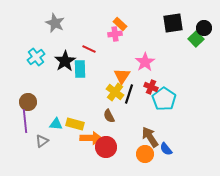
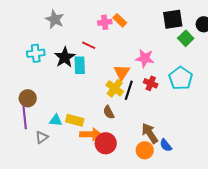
pink cross: (115, 34) -> (105, 22), moved
green square: (196, 39) -> (186, 38), moved
cyan cross: (36, 57) -> (36, 53), turned 30
pink star: (145, 62) -> (145, 58), turned -30
cyan pentagon: (164, 99) -> (181, 78), moved

